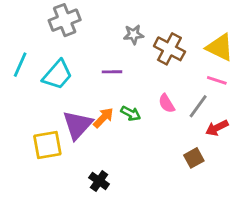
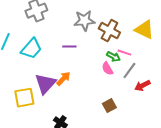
gray star: (134, 34) -> (84, 21), size x1.5
pink line: (217, 80) -> (124, 53), moved
green arrow: (131, 113) -> (113, 57), moved
brown square: (194, 158) -> (109, 106), moved

